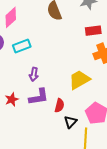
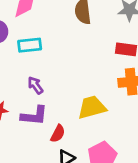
purple arrow: (34, 74) -> (35, 85), turned 120

